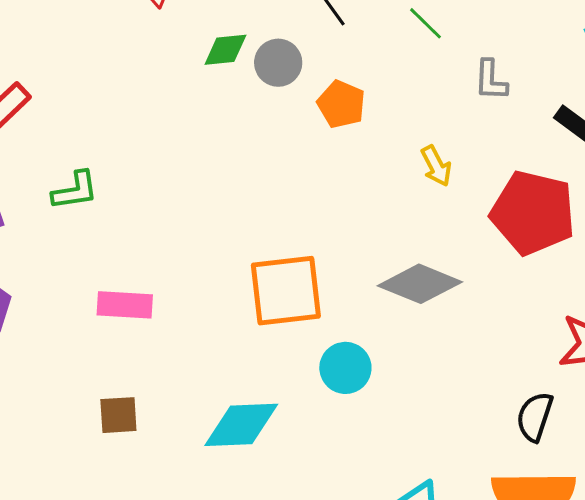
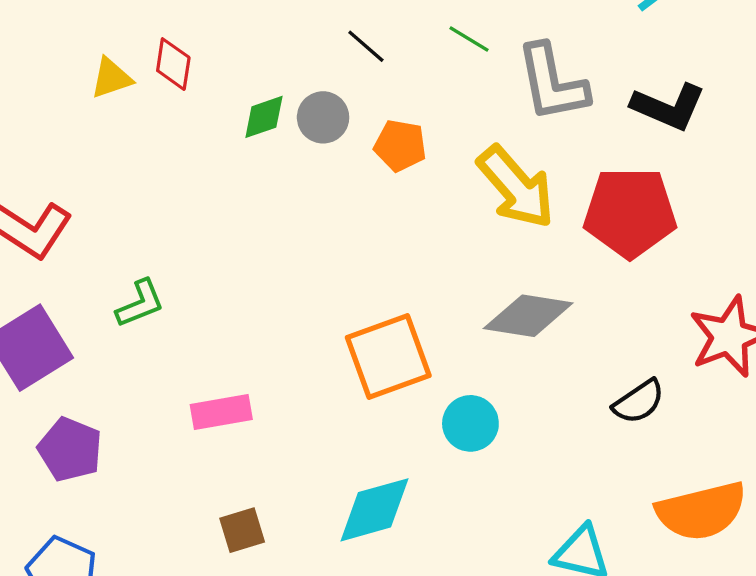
gray L-shape: (491, 80) -> (552, 83), size x1.8
yellow arrow: (436, 166) -> (516, 187), size x2.0
black semicircle: (535, 417) -> (639, 402), moved, turned -129

